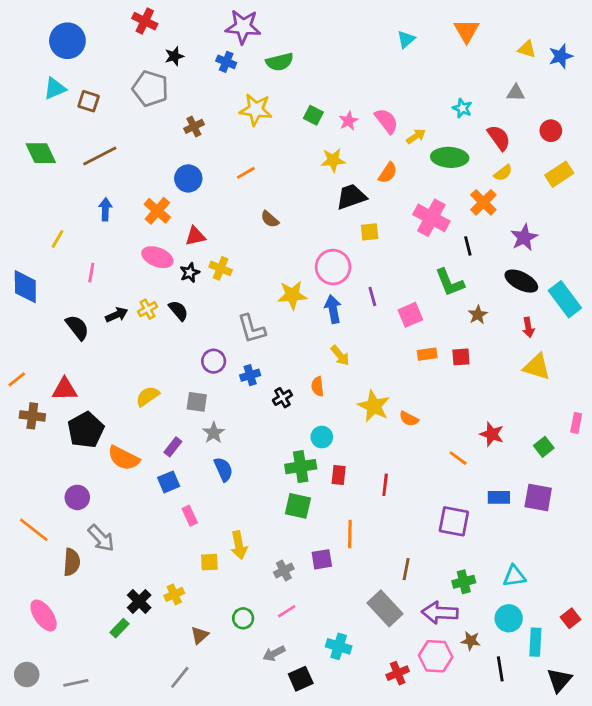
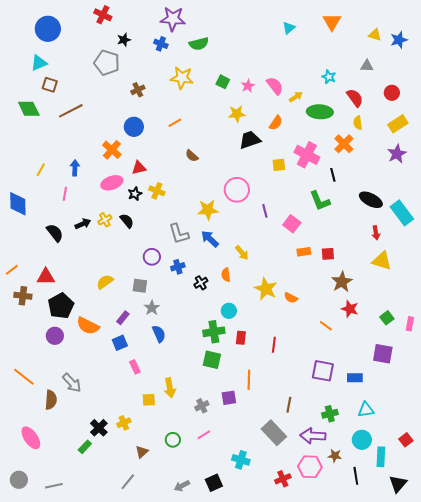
brown square: (89, 101) -> (50, 85), moved
yellow semicircle: (503, 173) -> (358, 123), turned 120
blue arrow: (105, 209) -> (75, 168), moved
yellow square: (370, 232) -> (279, 165), moved
purple star: (524, 237) -> (397, 154), moved
pink ellipse: (157, 257) -> (112, 183), turned -40
blue arrow: (333, 309) -> (210, 239), moved, turned -36
pink square: (410, 315) -> (292, 224), turned -30
brown star: (478, 315) -> (342, 282), moved, size x1.5
pink rectangle: (576, 423) -> (410, 324), moved
purple circle: (77, 497) -> (55, 336), moved
blue rectangle: (499, 497) -> (355, 378), moved
gray arrow: (274, 653) -> (182, 486), moved

